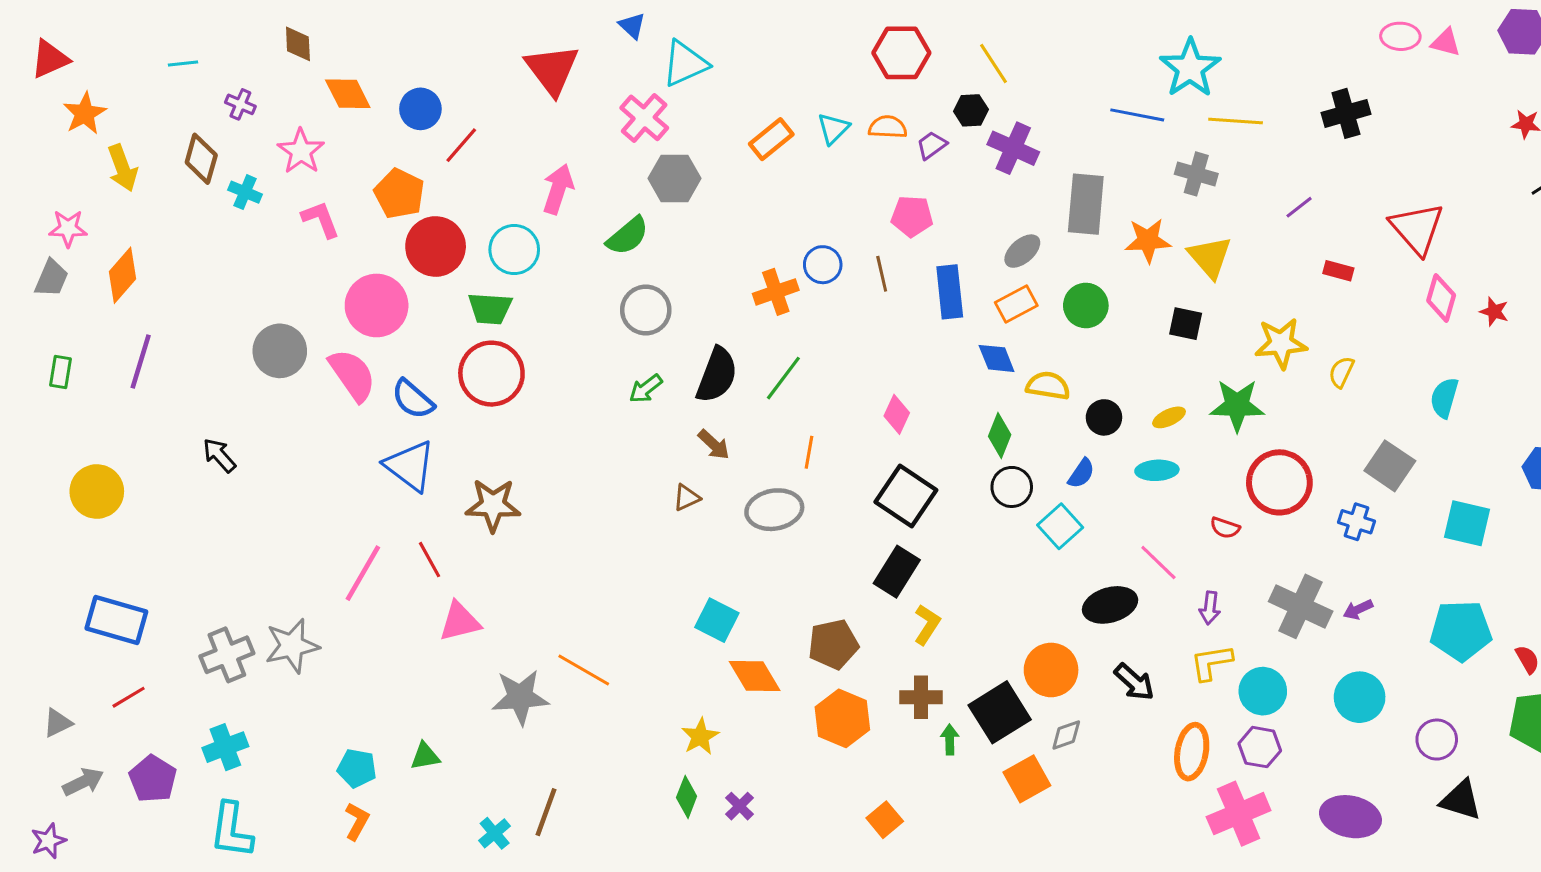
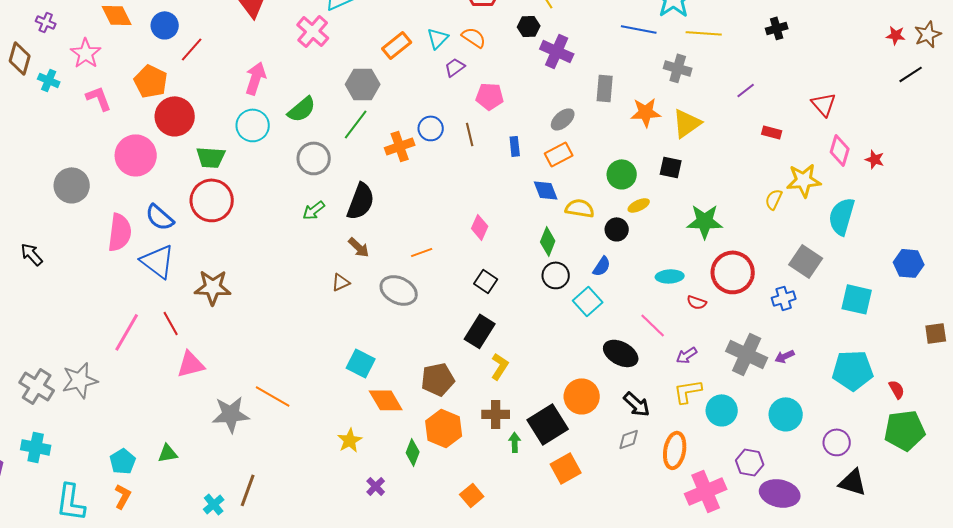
black cross: (1346, 113) -> (777, 28), size x0.7
orange semicircle: (888, 127) -> (474, 37), turned 30
purple trapezoid: (932, 145) -> (455, 67), moved
gray hexagon: (674, 178) -> (363, 84), moved
gray rectangle: (1086, 204) -> (605, 88), size x0.7
red triangle: (1417, 228) -> (824, 104), size x0.7
cyan circle: (514, 250) -> (253, 125), moved
yellow triangle: (1210, 257) -> (687, 123), turned 36
blue rectangle: (950, 292) -> (515, 146), size x0.6
green circle: (1086, 305) -> (622, 174), moved
yellow star: (1281, 343) -> (804, 180), moved
pink semicircle: (352, 375) -> (120, 232), moved, turned 42
green line: (783, 378) -> (356, 124), moved
cyan semicircle: (1444, 398) -> (842, 216), size x1.4
yellow ellipse: (1169, 417) -> (639, 205), moved
orange line: (809, 452) -> (422, 252), turned 60
cyan ellipse: (1157, 470) -> (670, 276), moved
black square: (906, 496) -> (486, 281), size x0.6
gray ellipse: (774, 510) -> (399, 290), turned 36
blue cross: (1357, 522) -> (784, 298), turned -35
black ellipse: (1110, 605) -> (621, 353), turned 44
purple arrow: (1210, 608) -> (687, 355), turned 50
gray cross: (227, 655) -> (37, 386), turned -36
gray diamond: (1066, 735) -> (629, 439), moved
cyan cross: (225, 747) -> (36, 447), turned 32
purple hexagon: (1260, 747) -> (750, 462), moved
cyan pentagon: (357, 768) -> (123, 461), turned 30
green diamond: (687, 797) -> (413, 452), moved
cyan L-shape: (231, 830) -> (71, 502), moved

